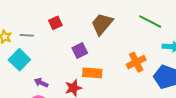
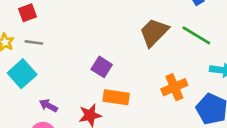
red square: (55, 23) -> (27, 13), moved
brown trapezoid: (102, 24) -> (154, 32), moved
purple square: (80, 51) -> (102, 67), turned -35

